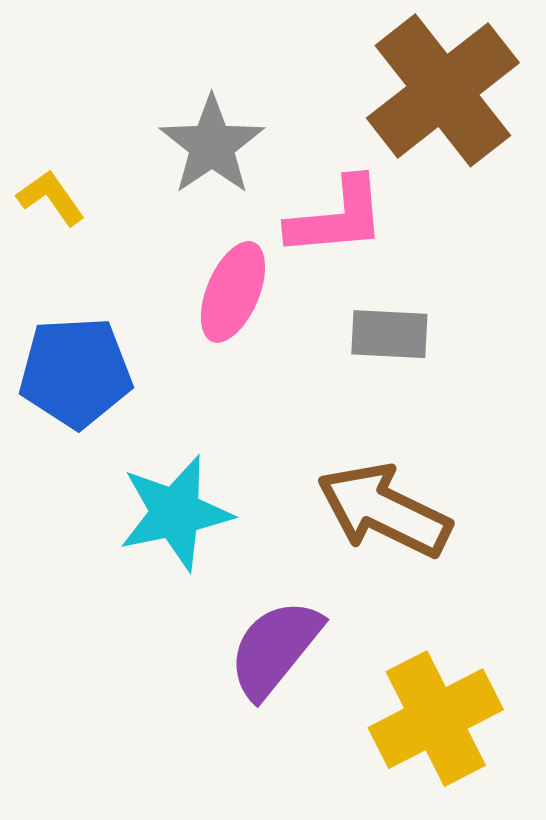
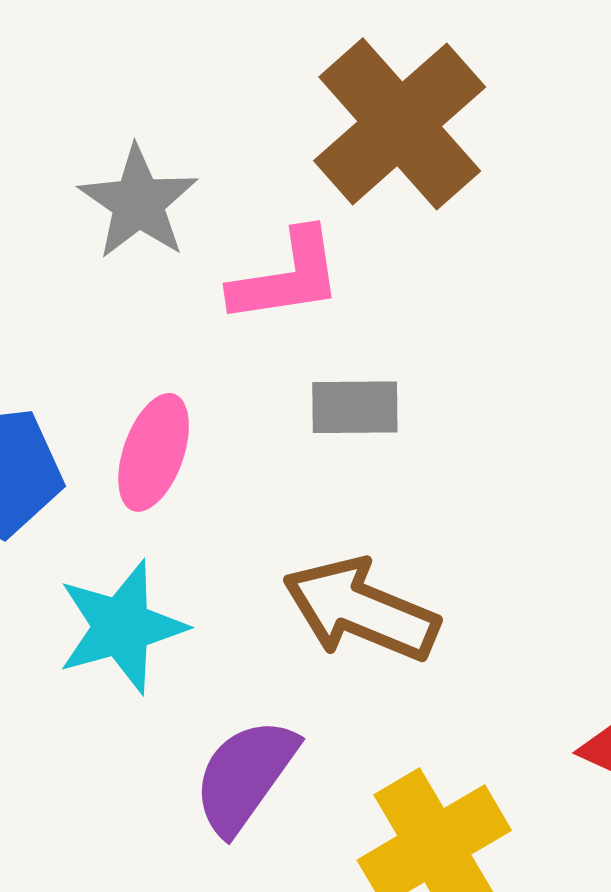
pink ellipse: (233, 292) -> (154, 452), moved

